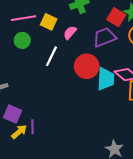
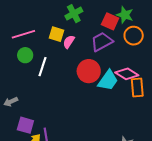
yellow square: (49, 22) -> (56, 34), moved
white line: (52, 56) -> (43, 67), moved
cyan trapezoid: (106, 79) -> (108, 80), turned 40

